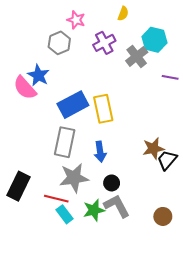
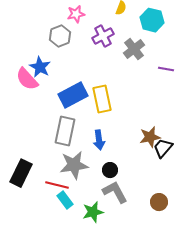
pink star: (76, 20) -> (76, 14), turned -30
cyan hexagon: (154, 40) -> (152, 20), moved
green star: (94, 210) -> (93, 212), moved

